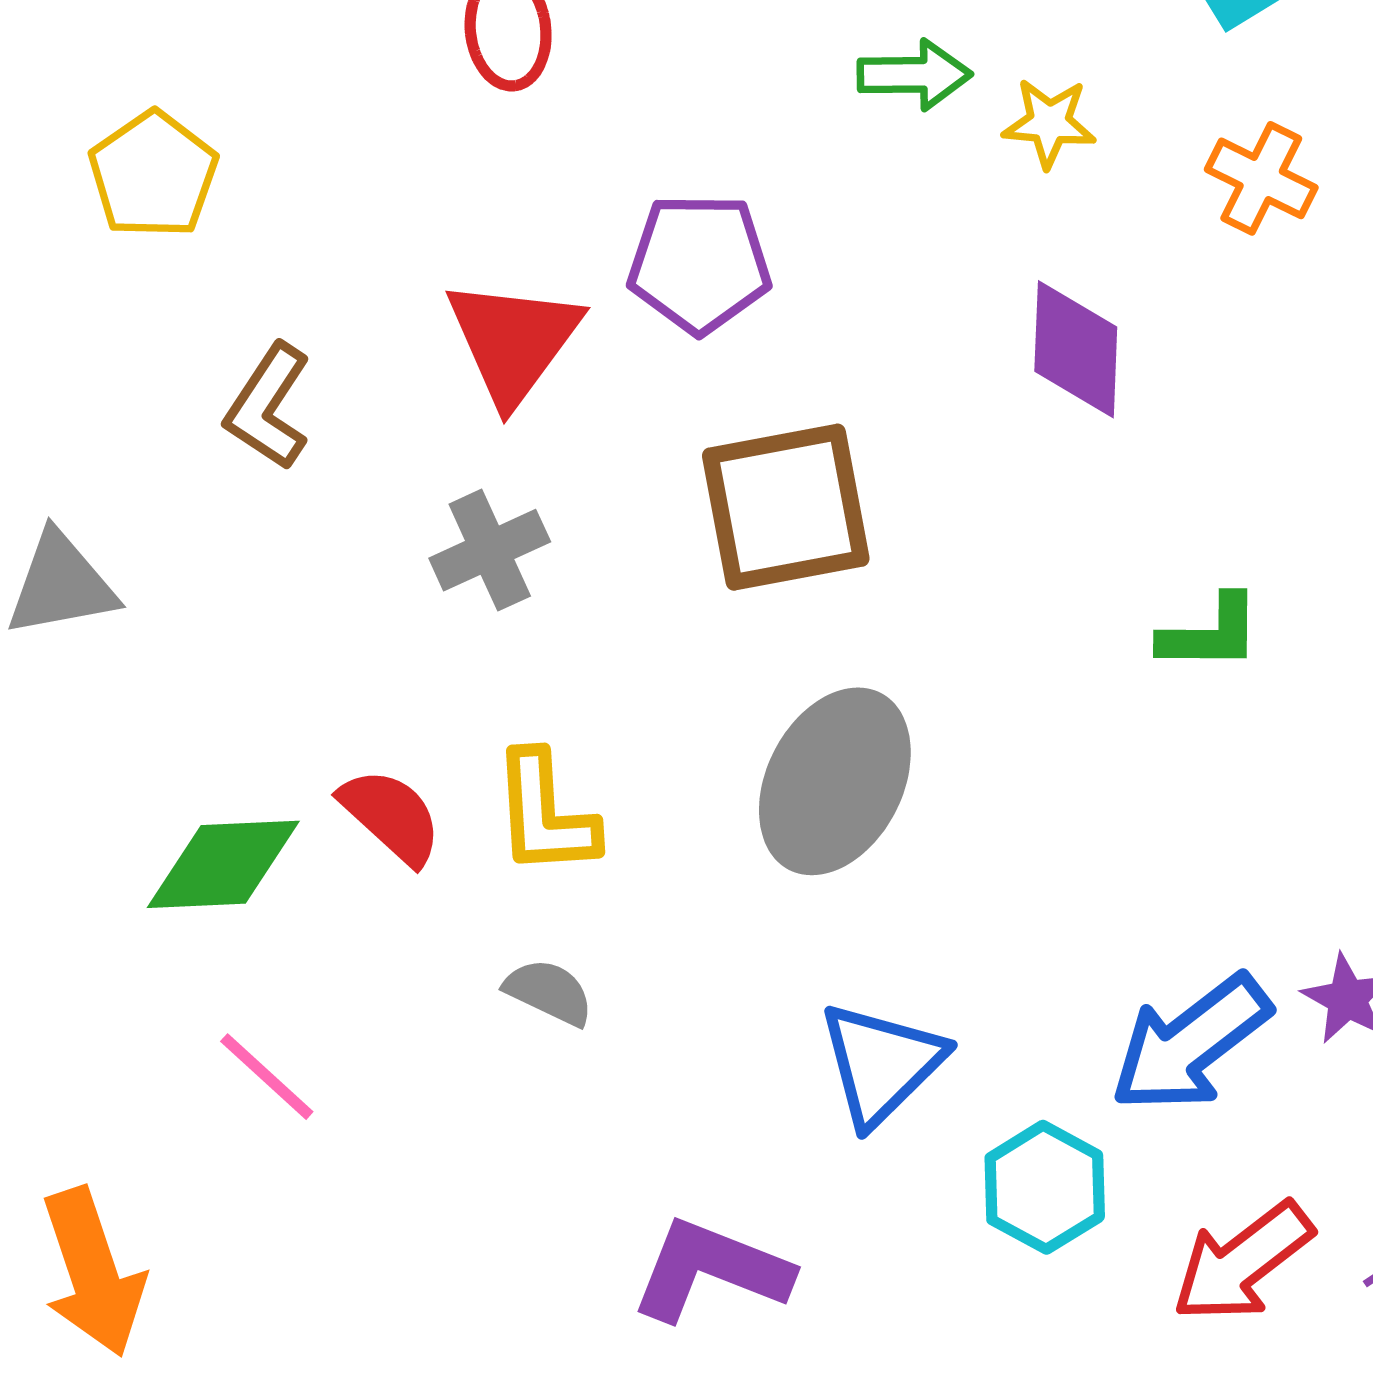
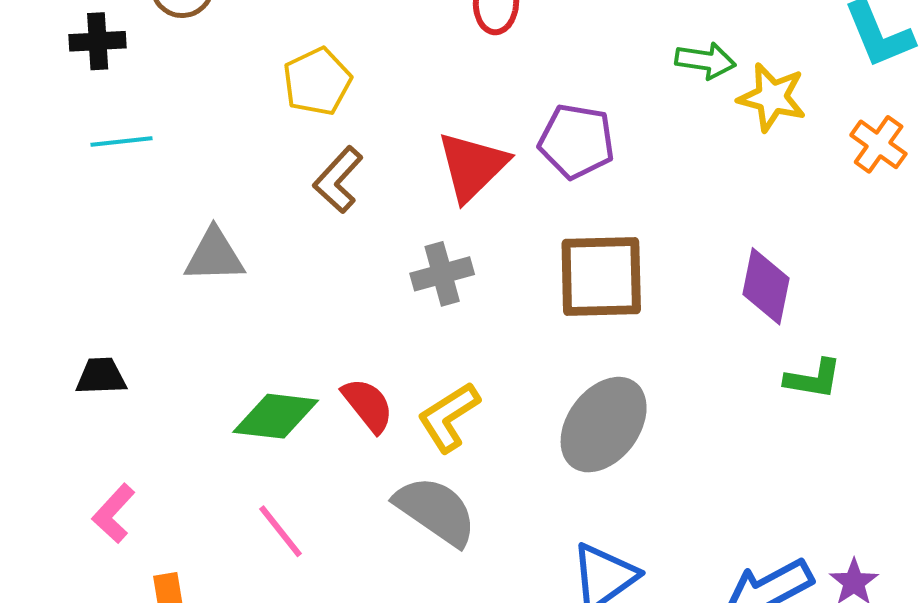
yellow star: (1049, 123) -> (772, 97), size x1.4
yellow pentagon: (153, 175) -> (317, 82), moved
purple diamond: (1076, 349) -> (766, 286), moved
yellow L-shape: (545, 814) -> (449, 417), turned 52
gray semicircle: (549, 992) -> (436, 511), size x1.8

